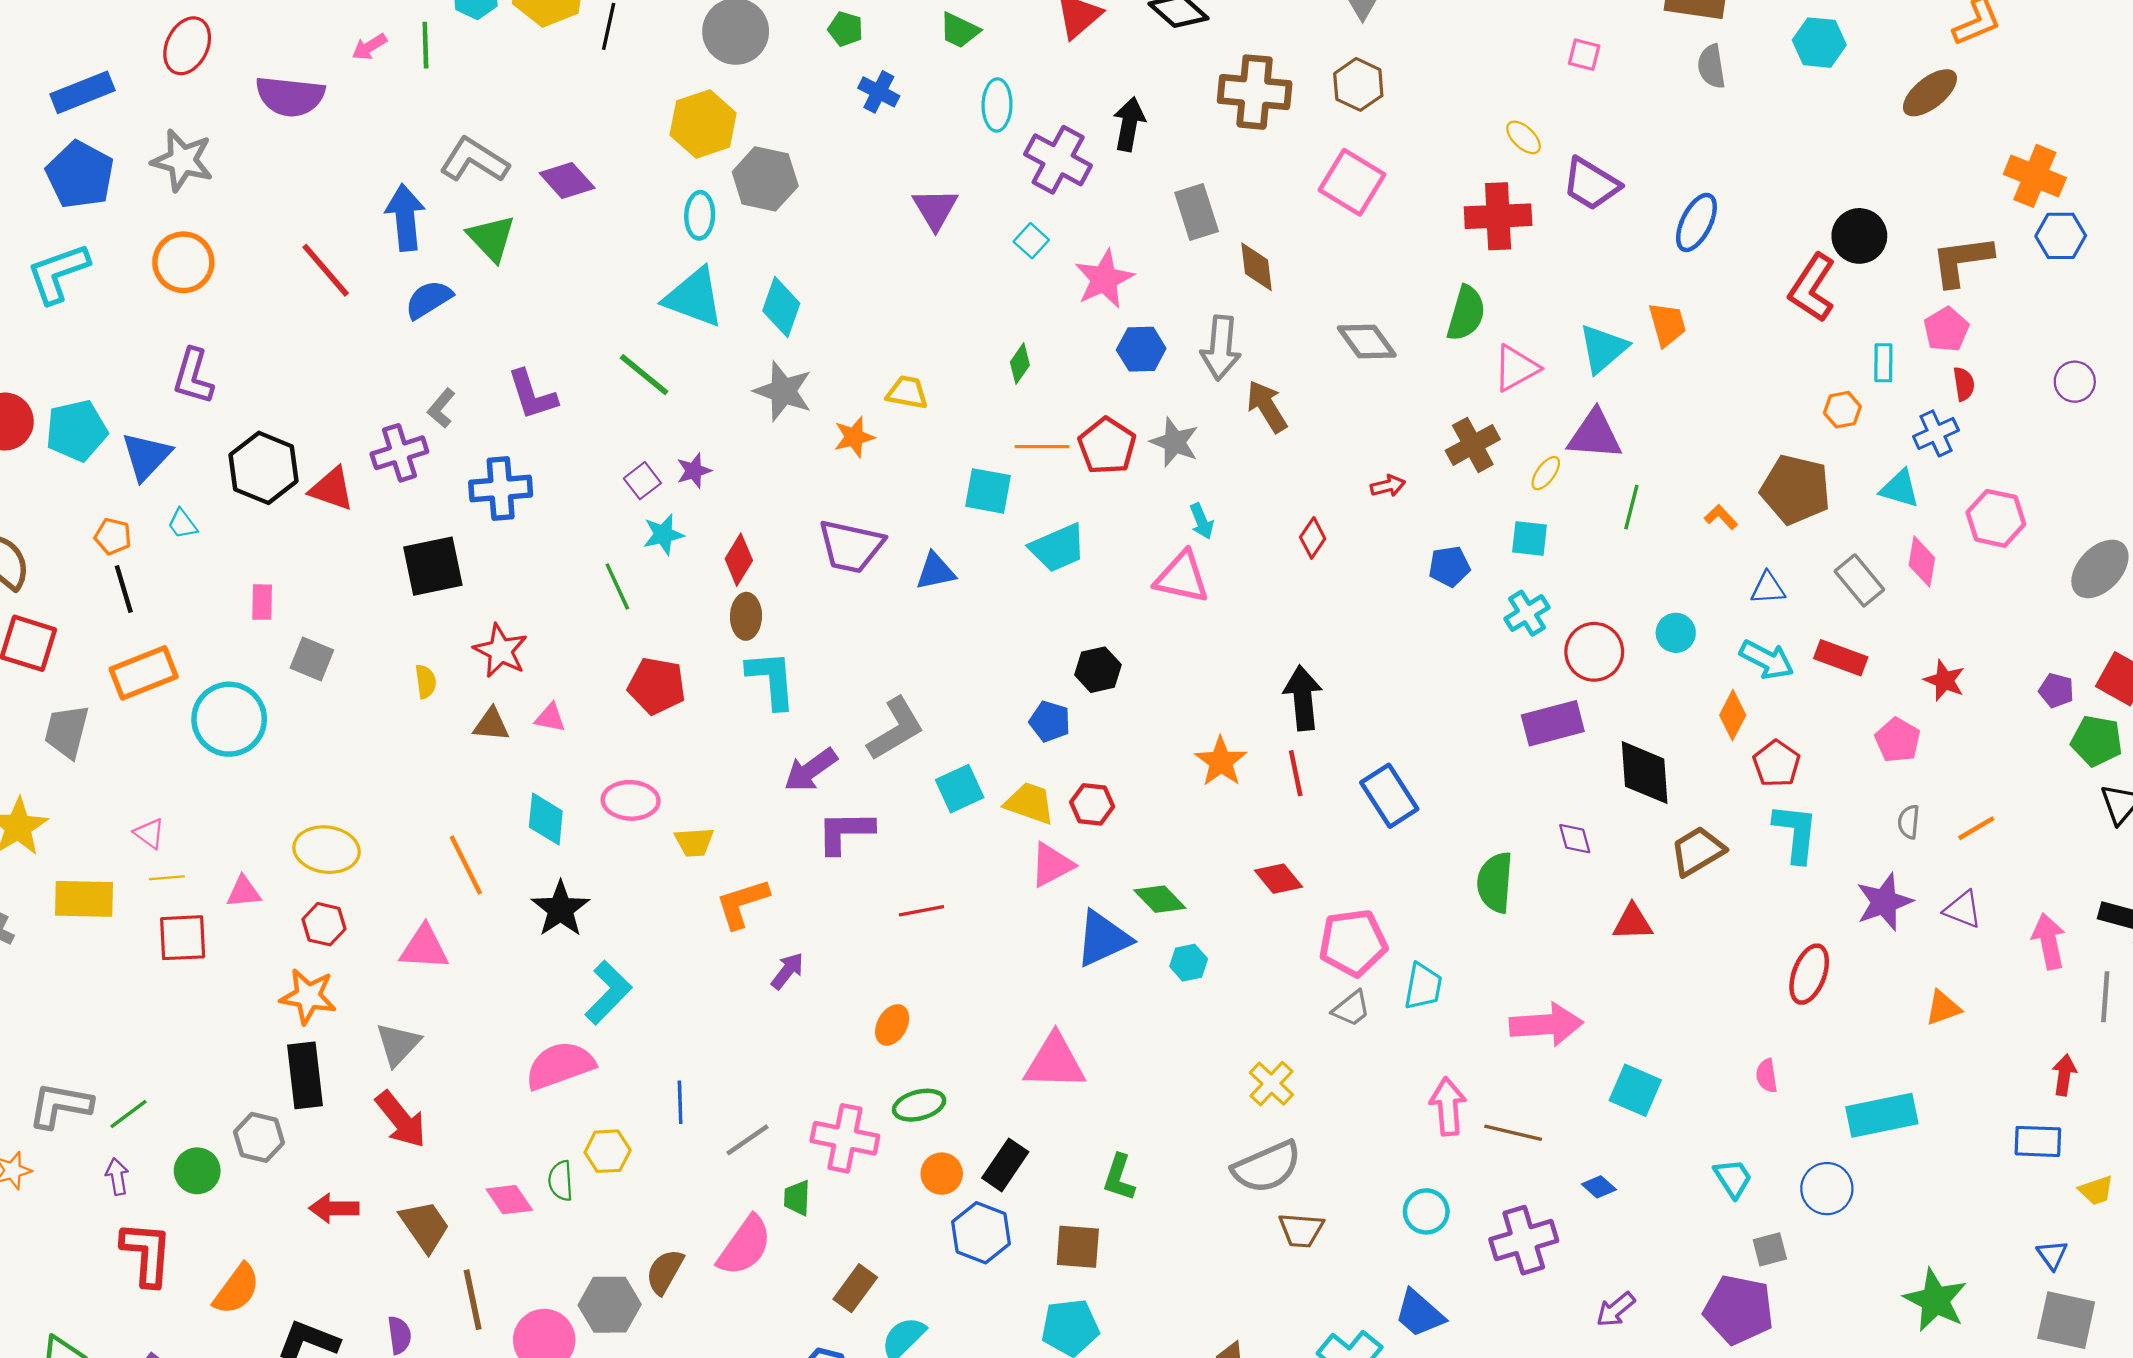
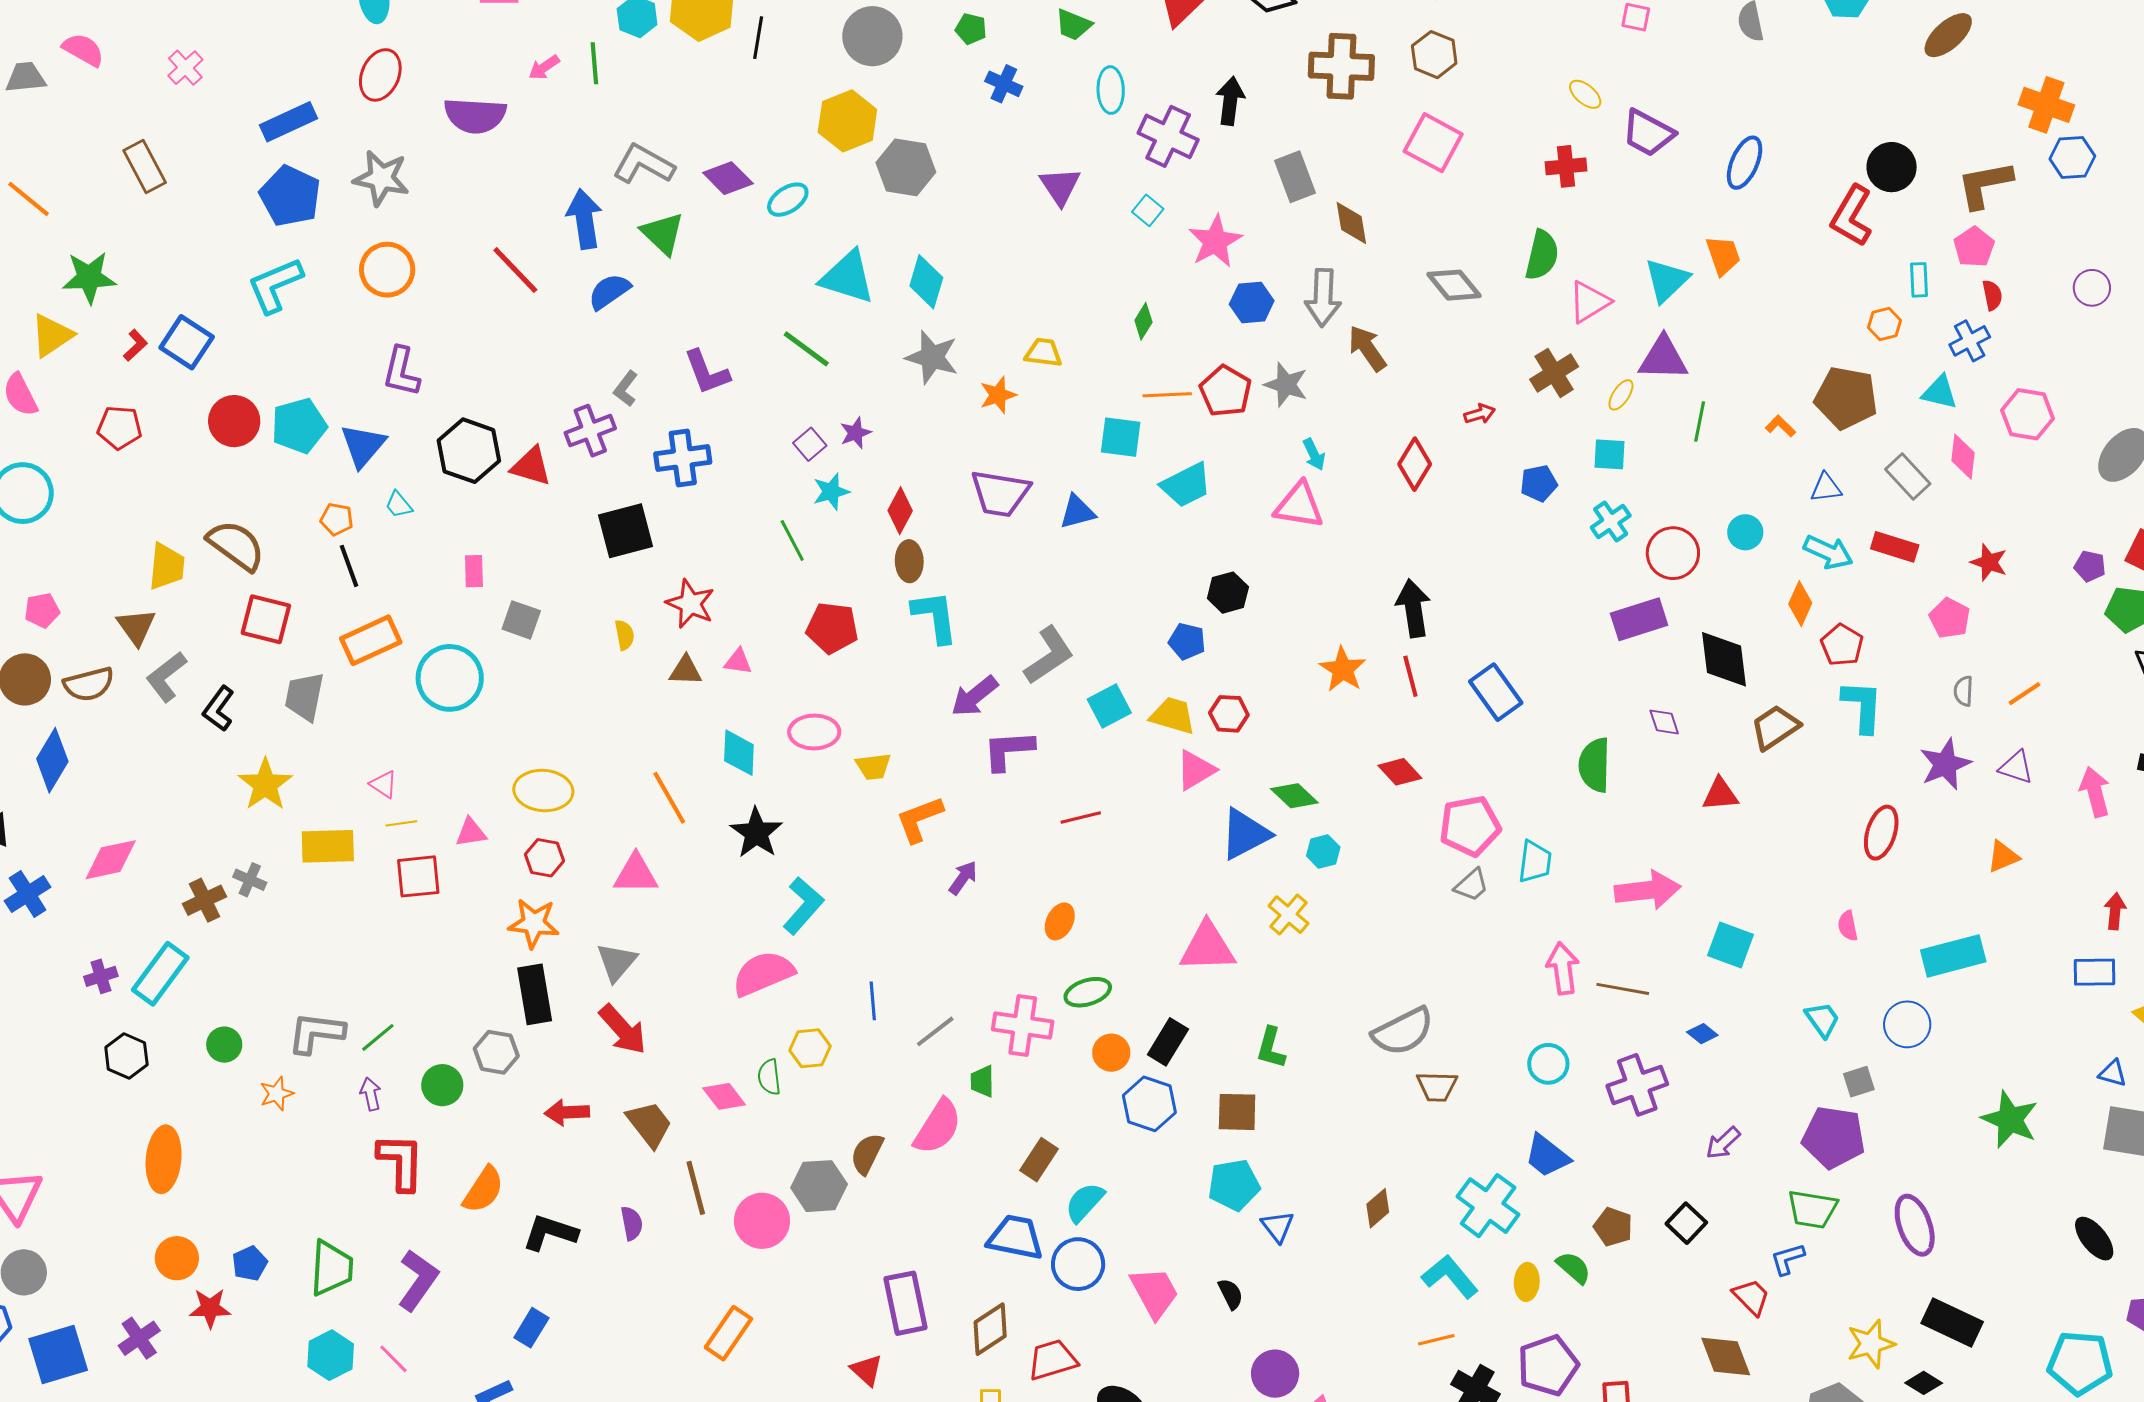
cyan ellipse: (700, 215) -> (788, 200), moved, turned 57
red cross: (1498, 216) -> (1566, 166), size x0.7
red diamond: (1313, 538) -> (1415, 464), size x1.4
yellow cross: (1271, 1084) -> (1288, 915), moved
blue triangle: (2052, 1255) -> (2113, 1073), turned -36

